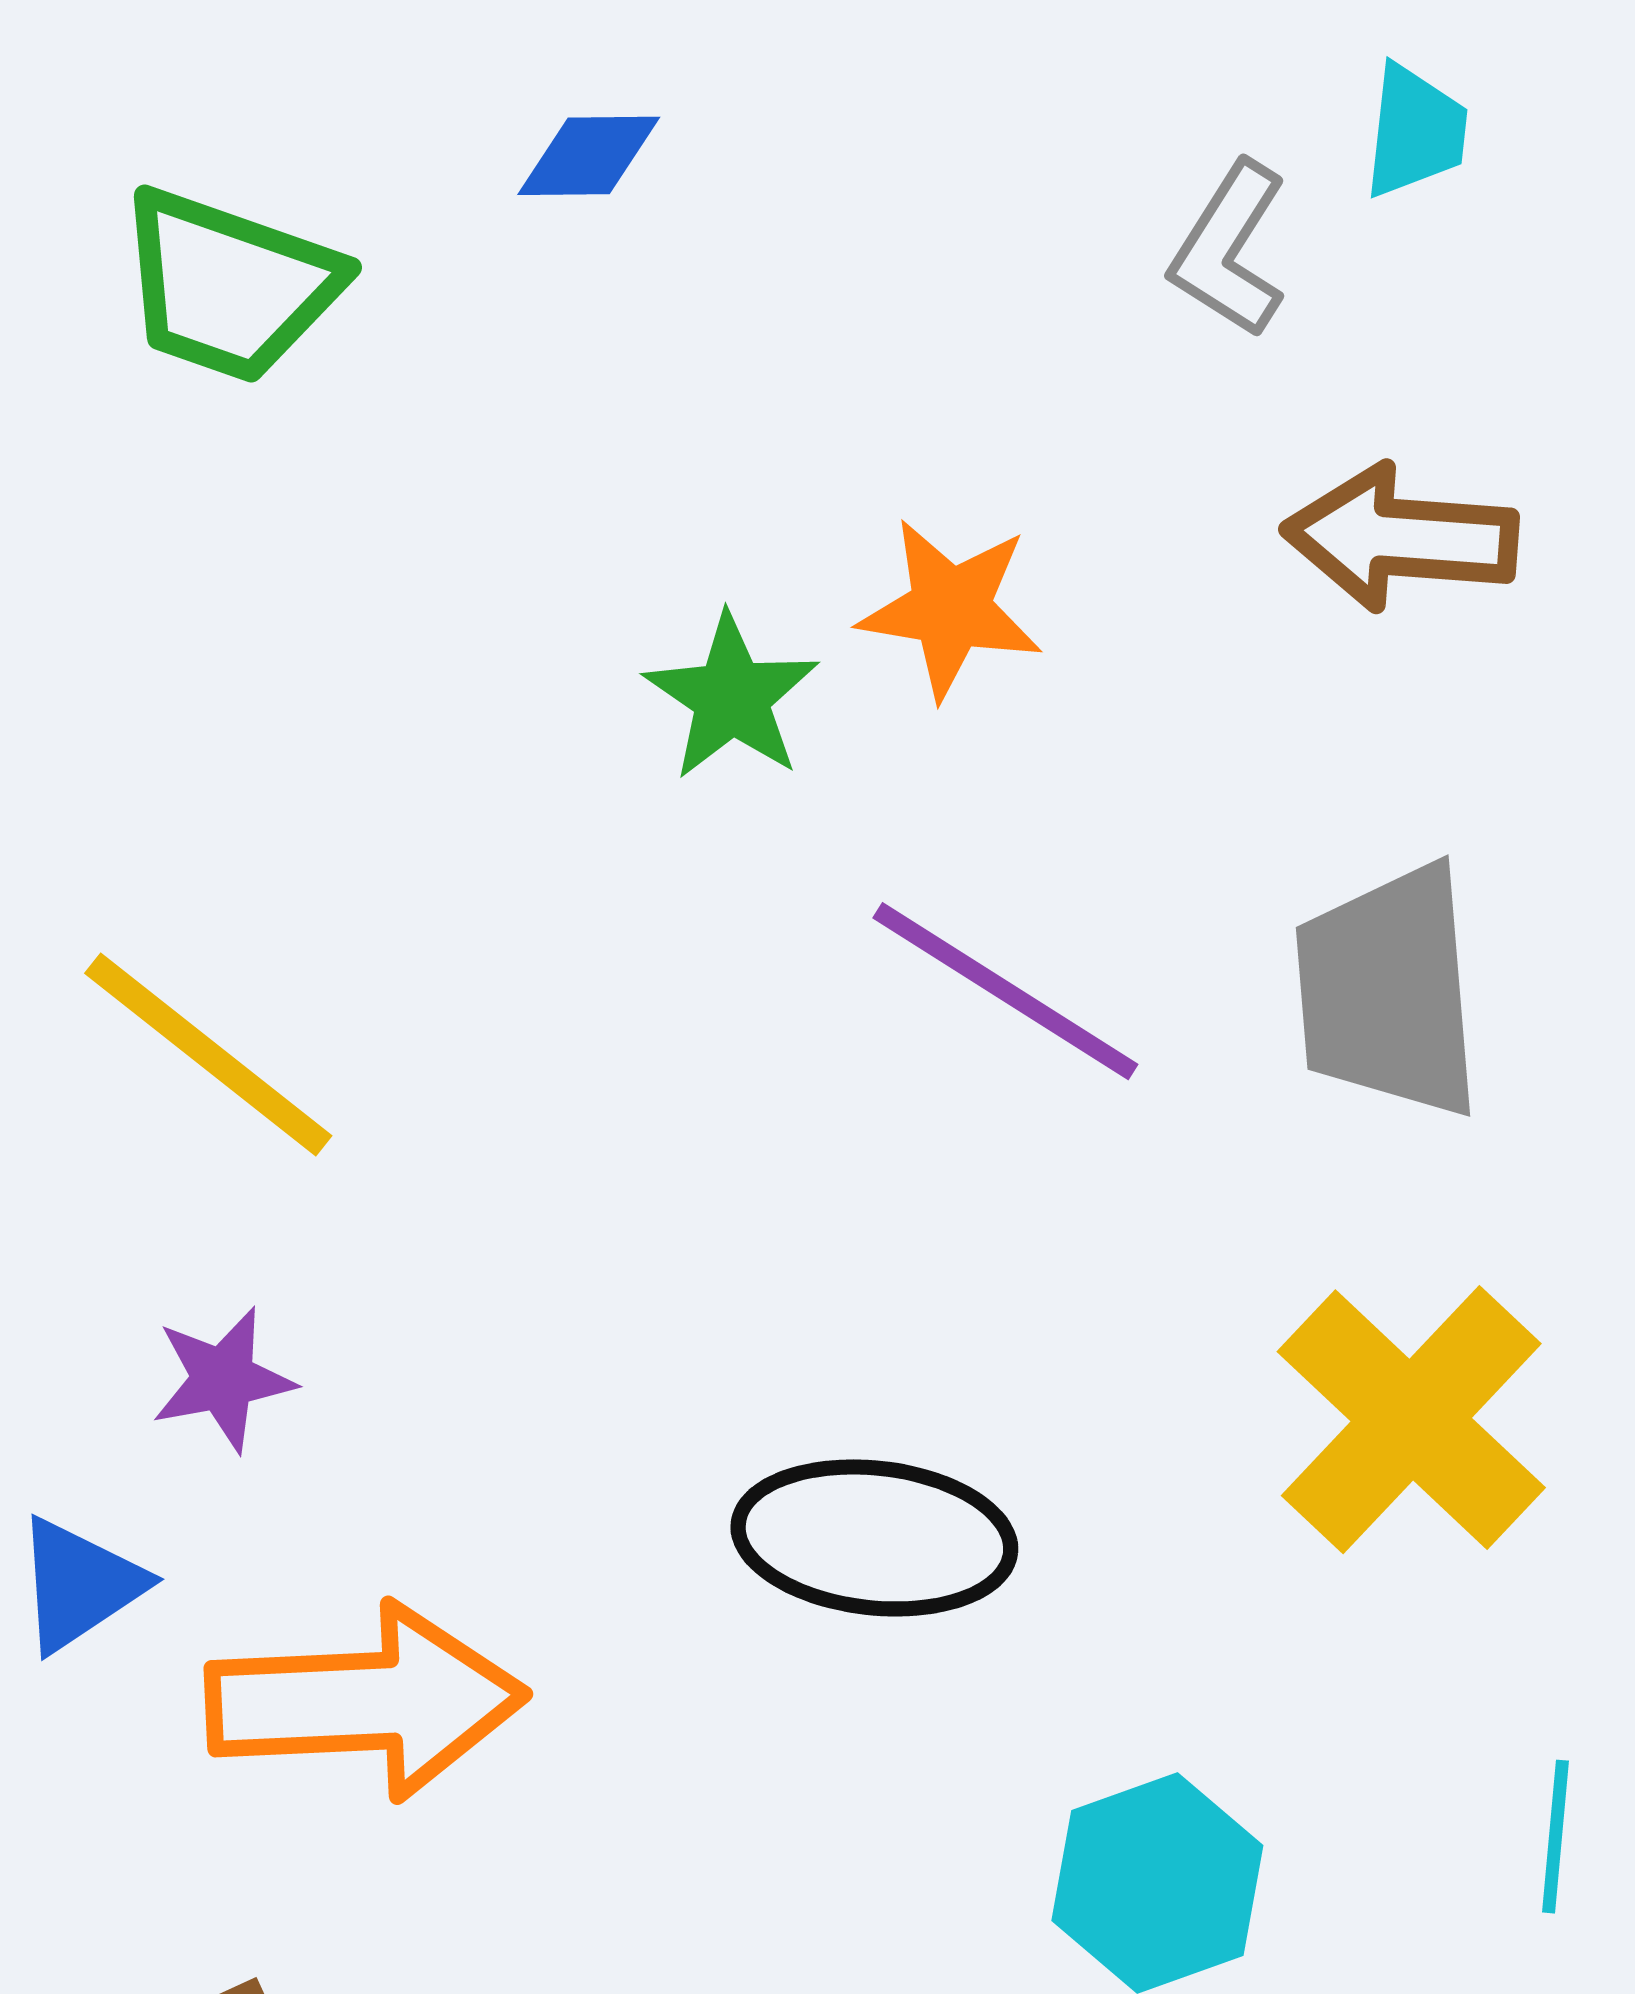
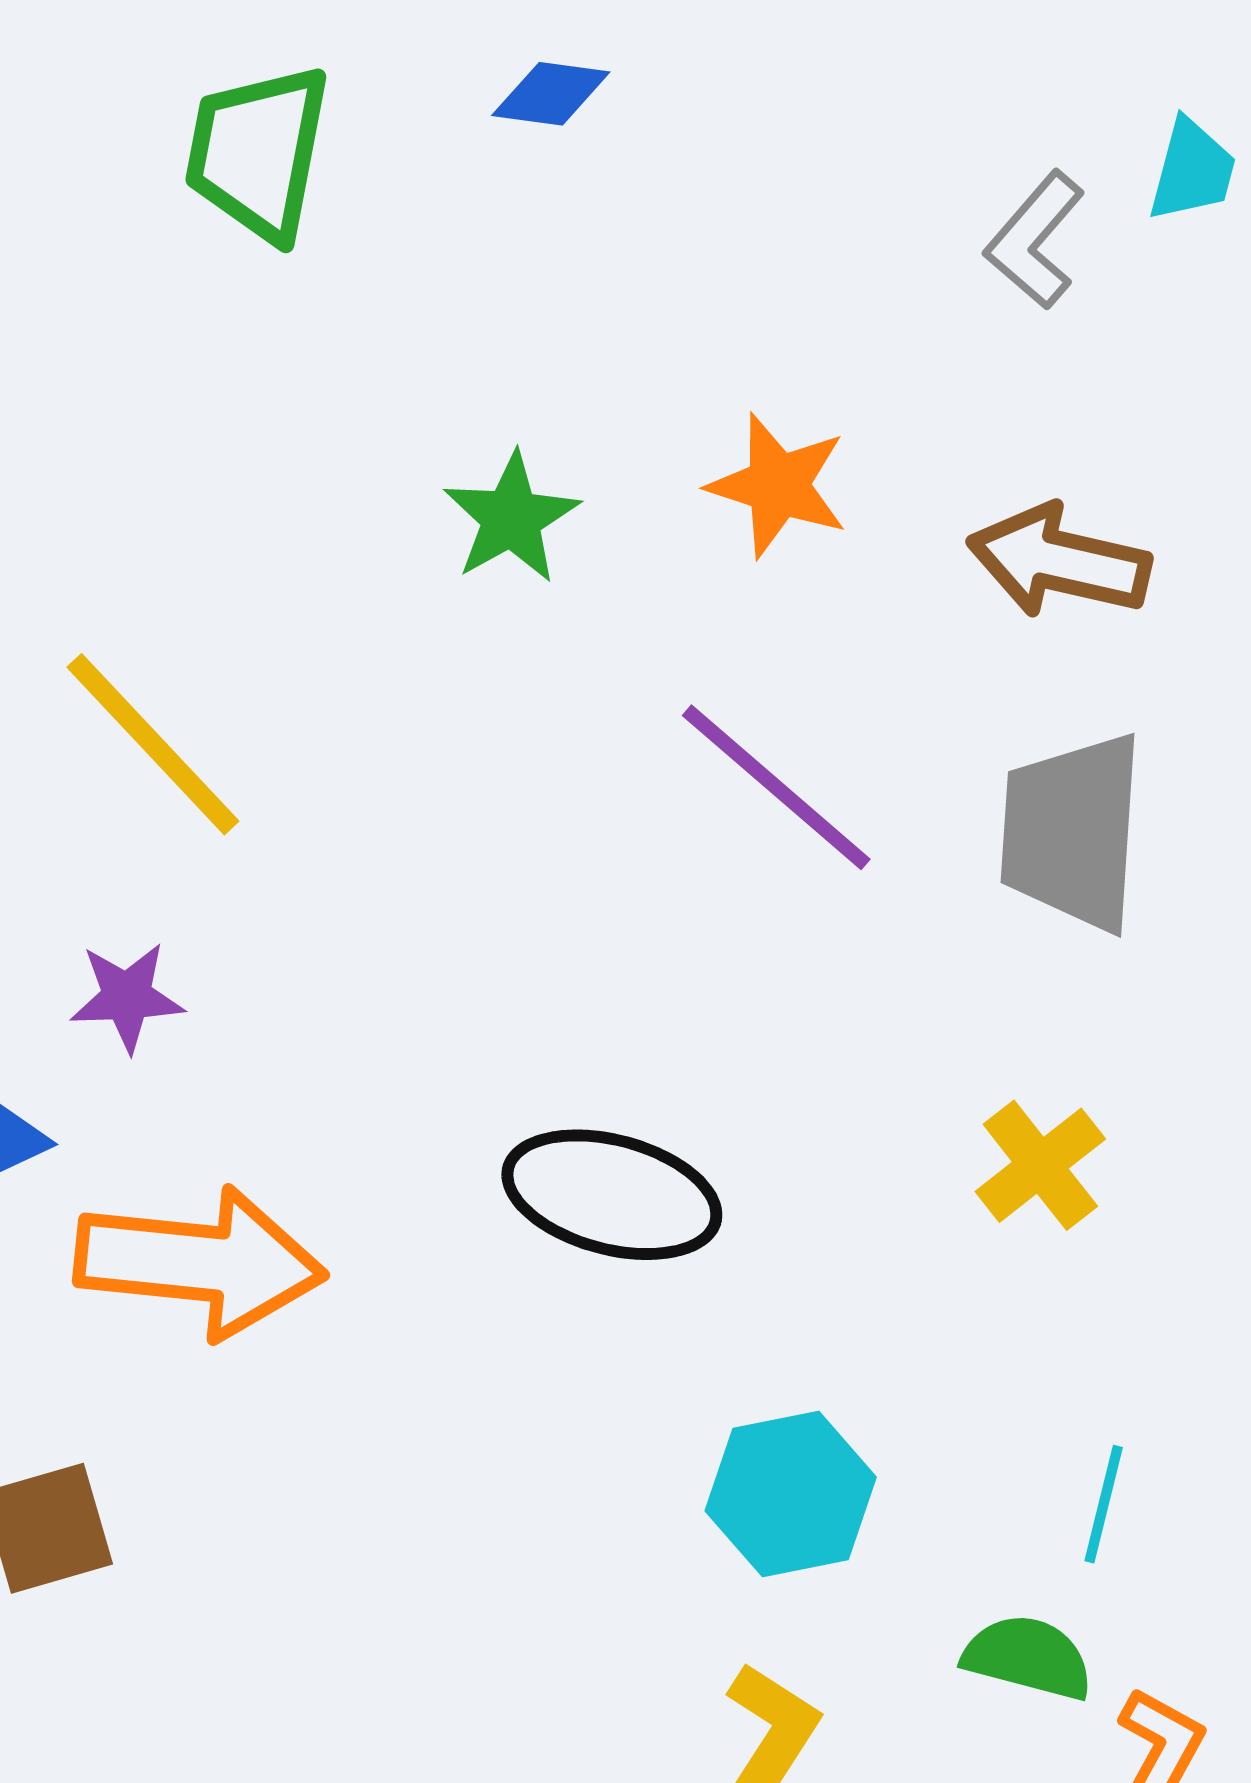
green trapezoid: (229, 286) -> (258, 152), turned 73
brown arrow: (1400, 538) -> (1059, 561), moved
green star: (732, 697) -> (511, 518), moved
yellow cross: (1411, 1420) -> (1040, 1165), size x0.6

